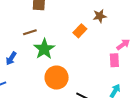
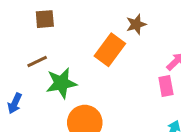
orange rectangle: (80, 31) -> (110, 50), size x1.5
green star: (44, 49) -> (61, 83), turned 30

